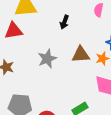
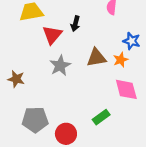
red triangle: (14, 31) -> (52, 35), moved, turned -36

